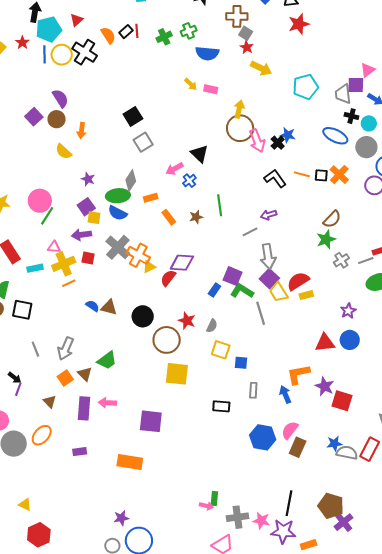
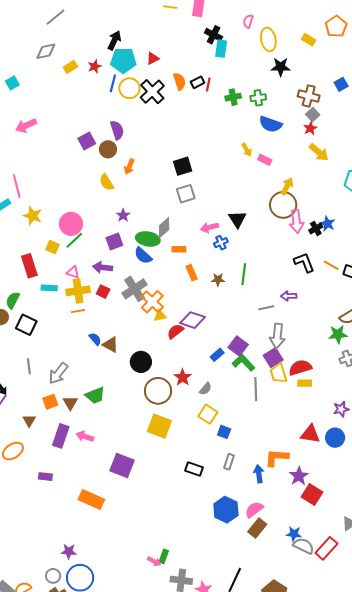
yellow square: (94, 218) -> (52, 247), moved

